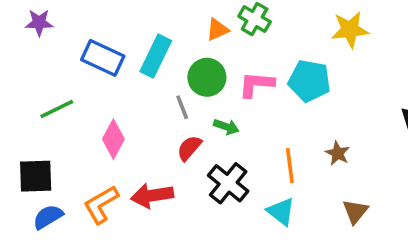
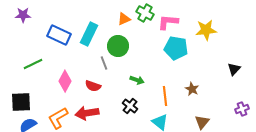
yellow star: (350, 30) -> (206, 30), moved
pink L-shape: (256, 84) -> (168, 22), moved
green arrow: (226, 127) -> (137, 80), moved
red semicircle: (189, 148) -> (93, 86), moved, turned -112
black cross: (228, 183) -> (130, 106), size x0.7

